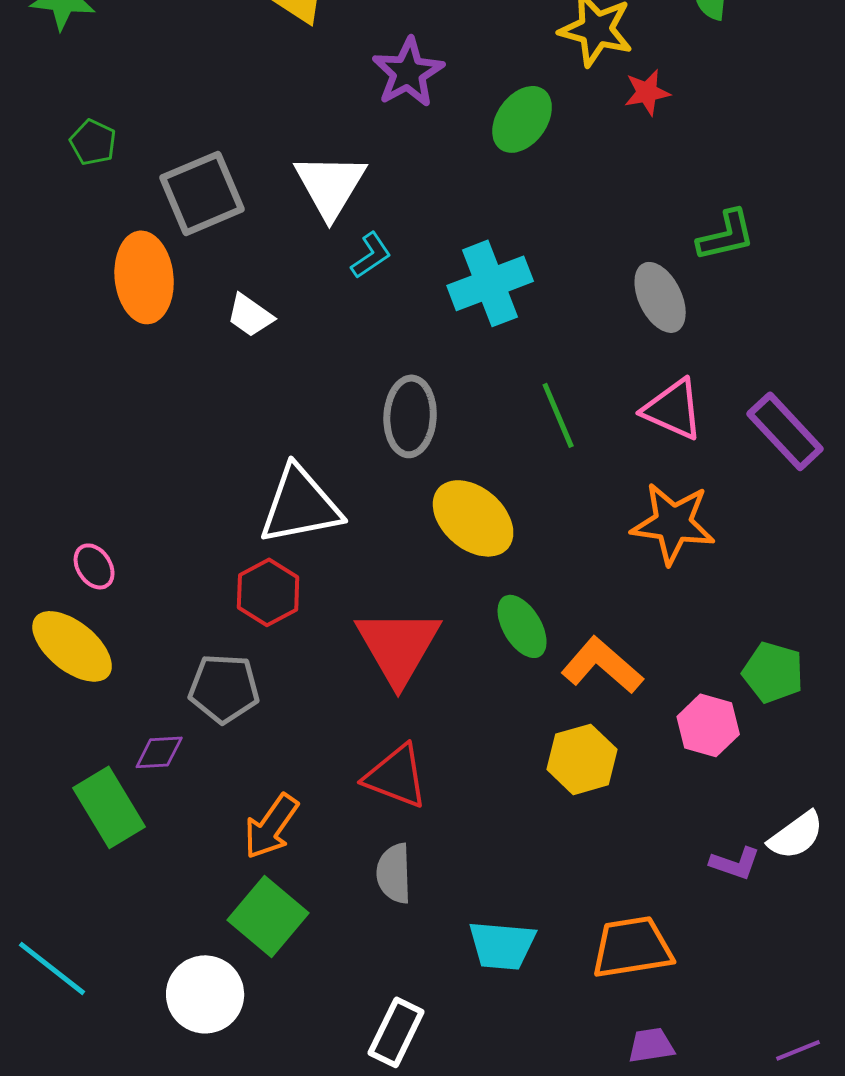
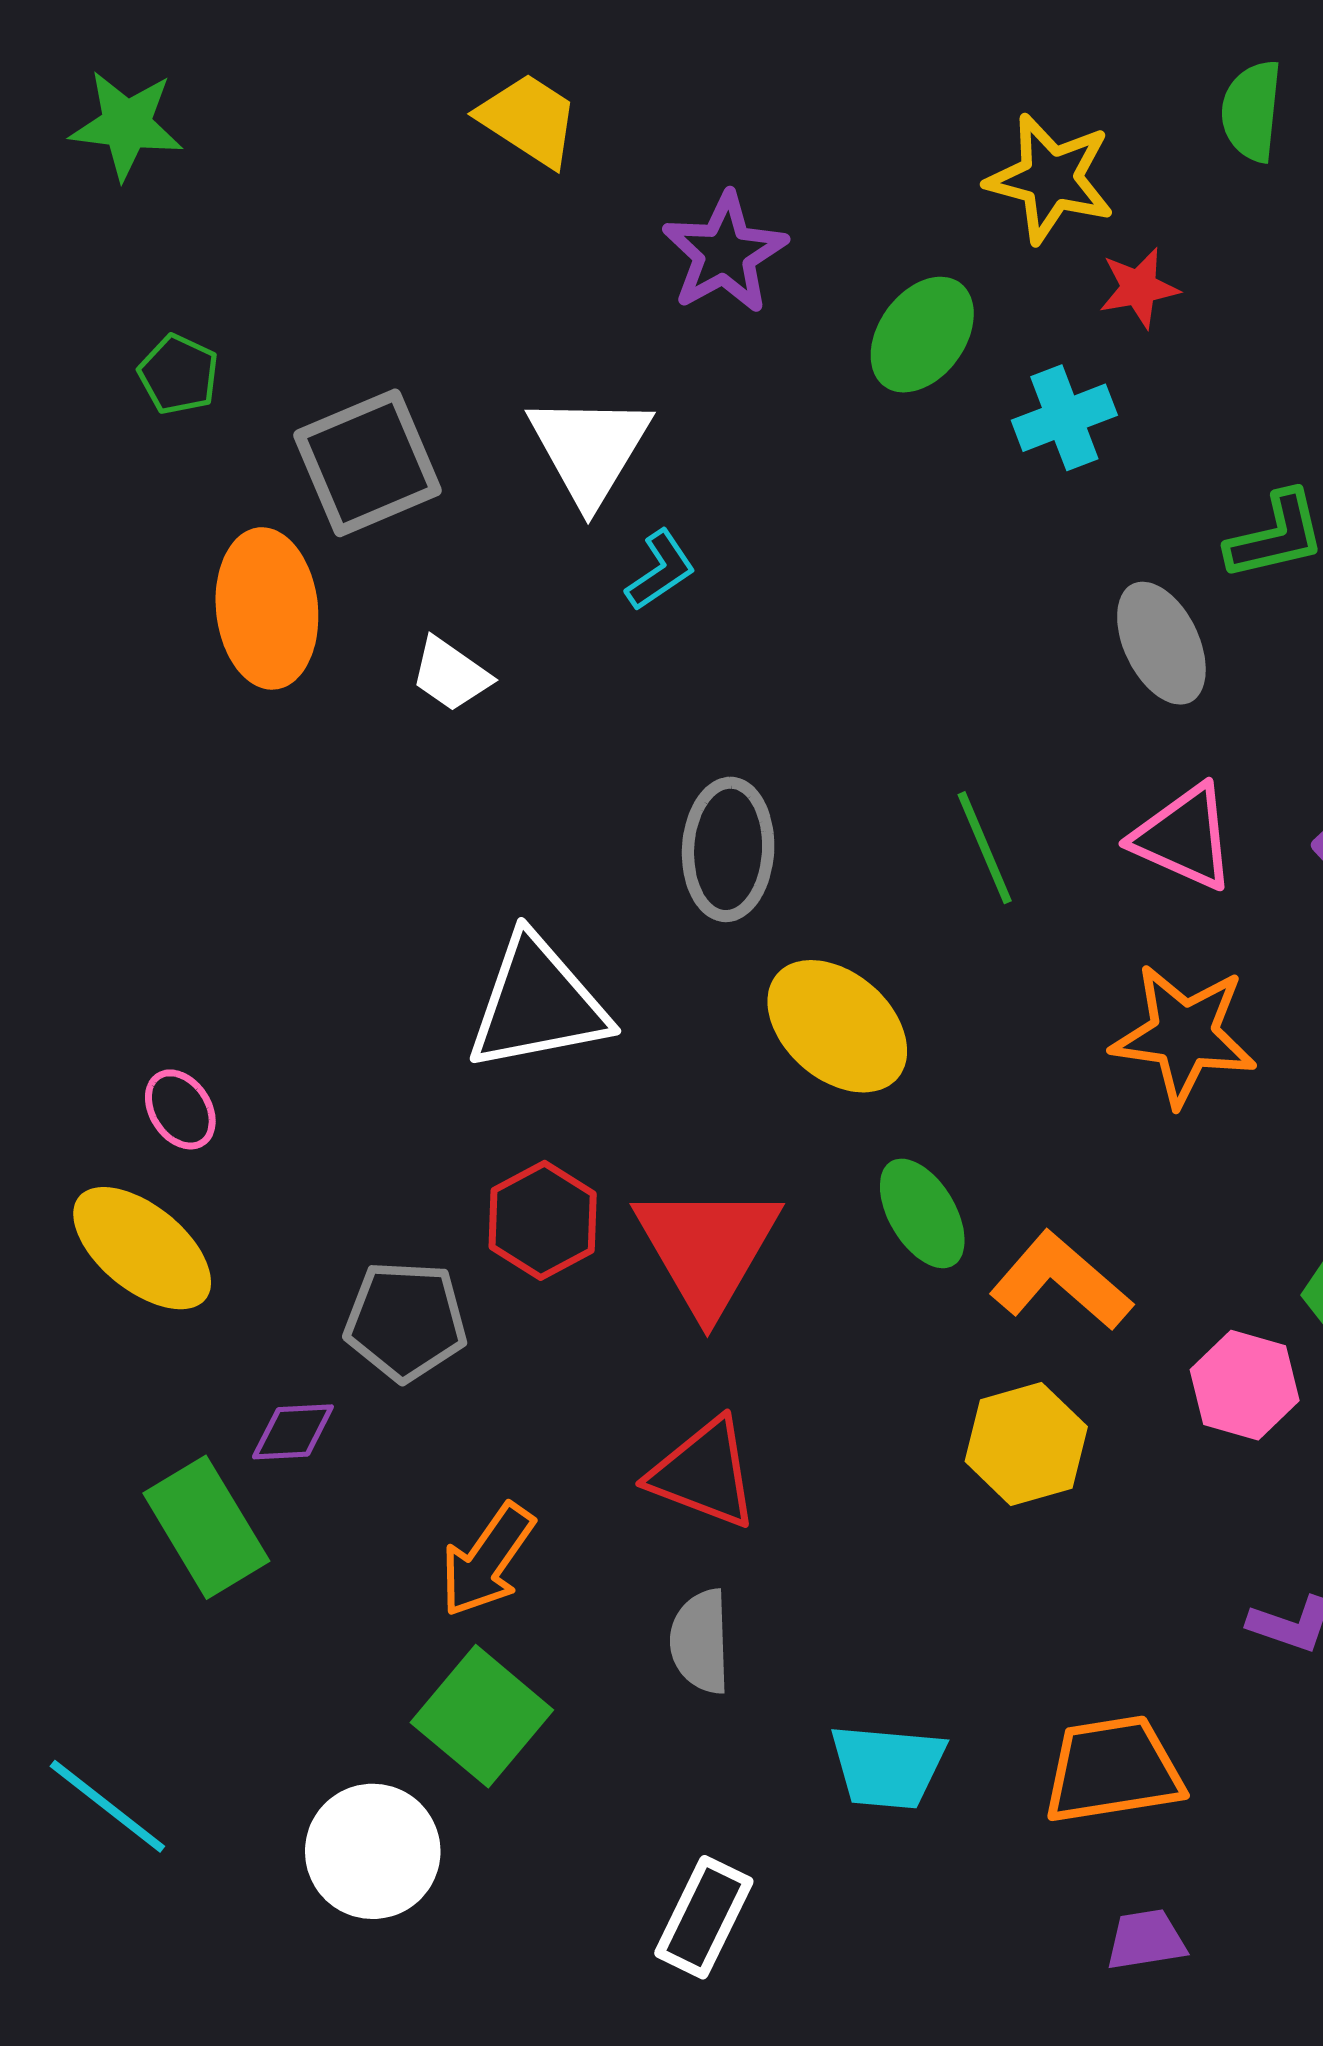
cyan cross: (490, 283) -> (1064, 418), moved, size x0.7
red hexagon: (268, 592) -> (543, 1220), moved

